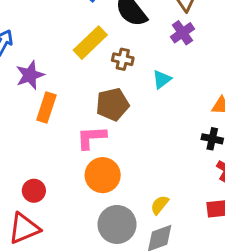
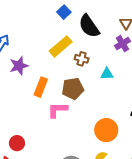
cyan triangle: (162, 79) -> (107, 74), turned 32
orange rectangle: (46, 107) -> (41, 87), moved
orange circle: (103, 175) -> (106, 130), moved

